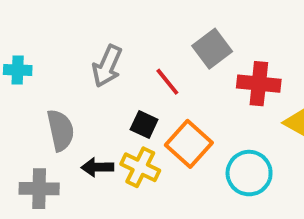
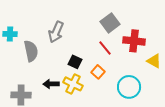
red line: (167, 82) -> (105, 48), moved
gray semicircle: (60, 130) -> (31, 51), moved
orange square: (189, 144) -> (98, 72), size x0.6

